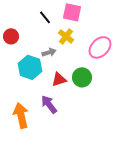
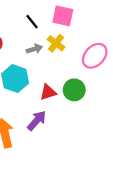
gray arrow: (49, 52) -> (34, 49), moved
purple arrow: (49, 104) -> (37, 121), turned 78

